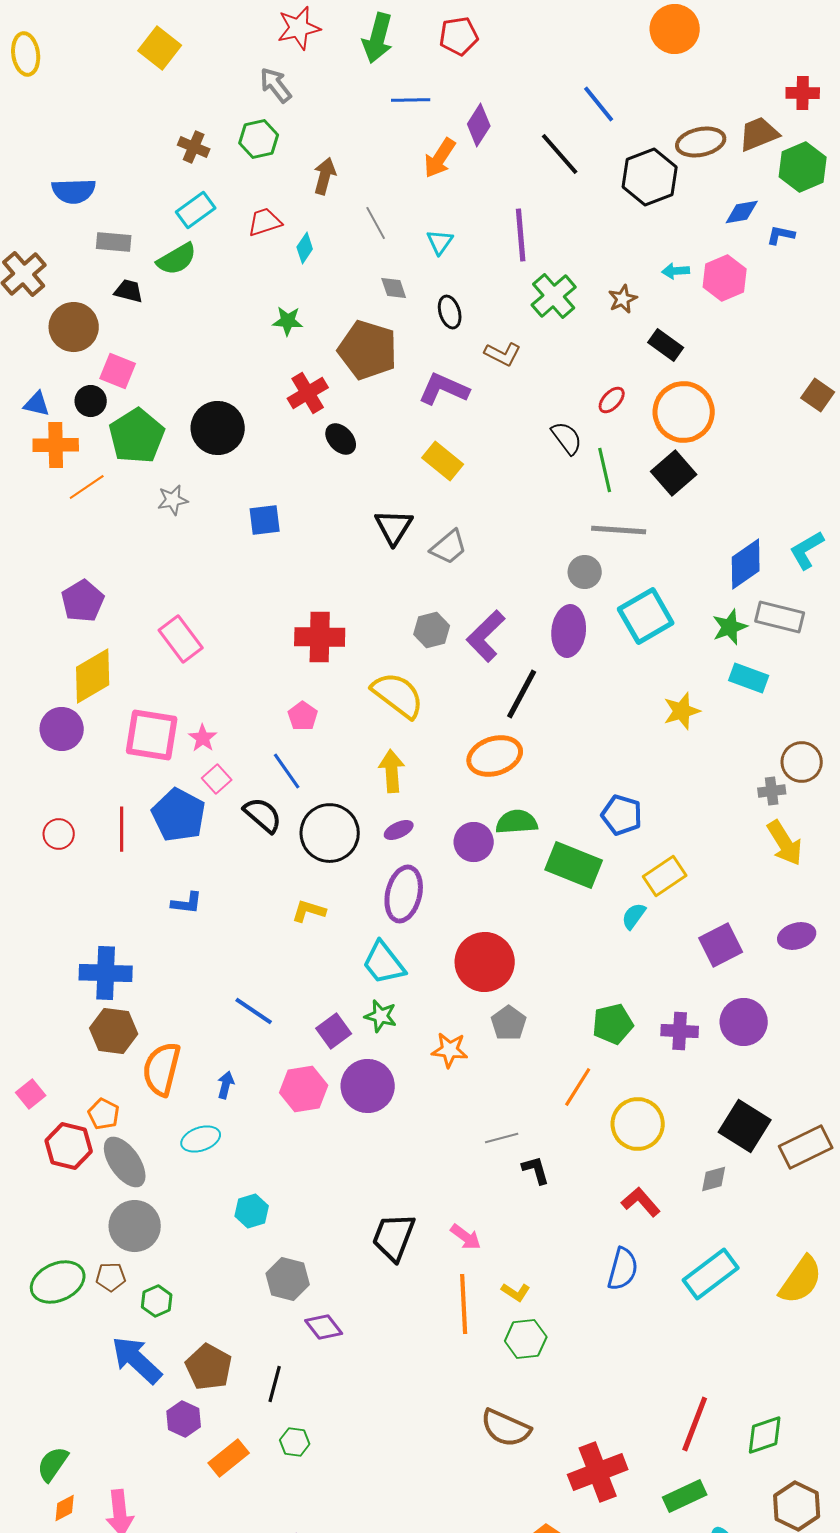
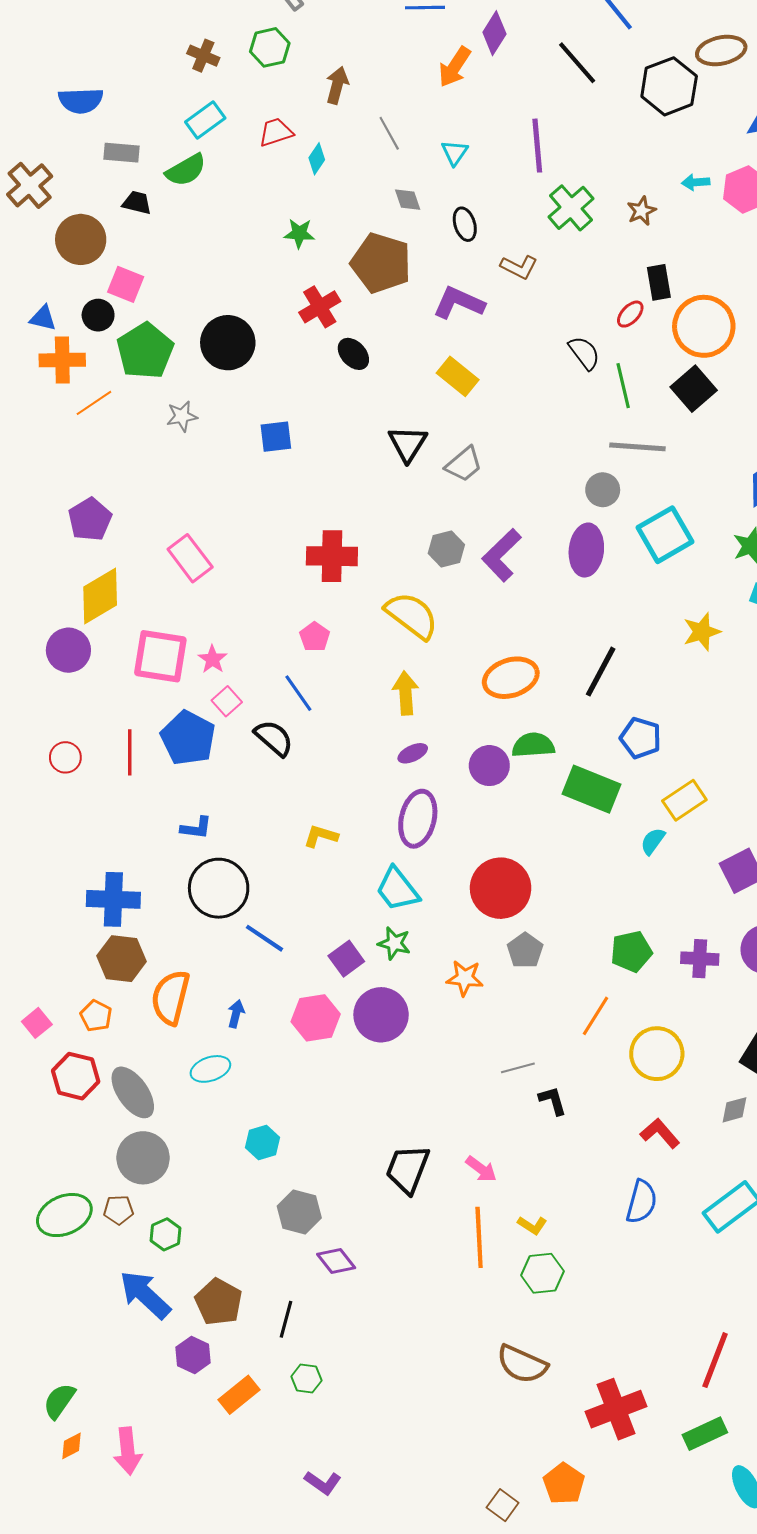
black rectangle: (666, 345) -> (659, 282), moved, turned 44
black line: (522, 694) -> (601, 672), moved
black circle: (330, 833) -> (219, 888), moved
orange pentagon: (104, 1114) -> (96, 1016), moved

